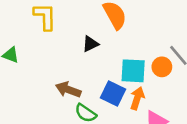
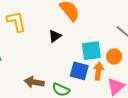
orange circle: (162, 67) -> (114, 57), moved
brown arrow: (68, 90) -> (34, 82), moved

